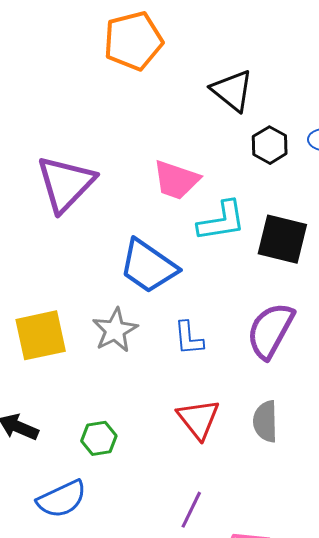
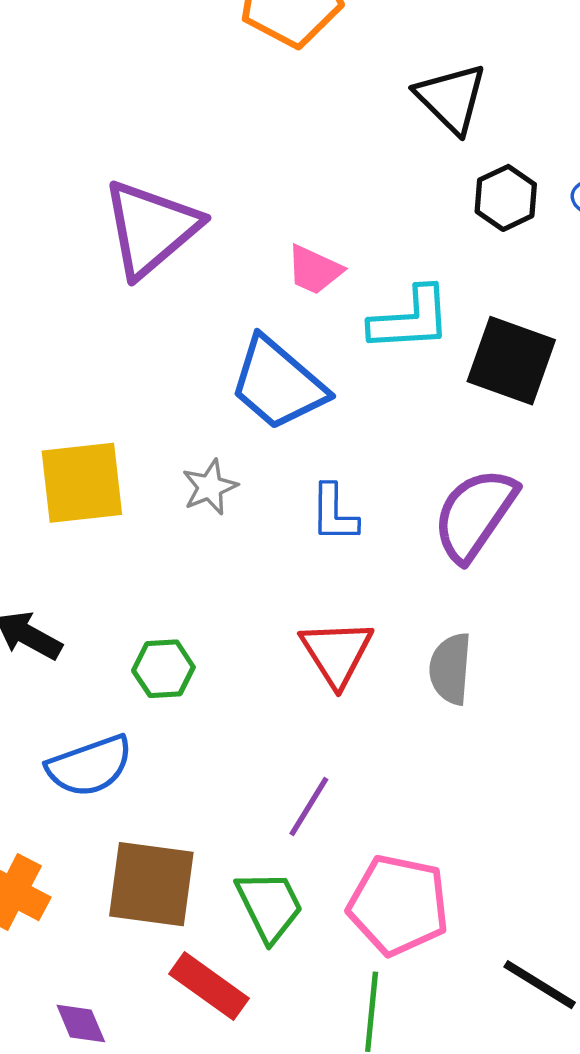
pink trapezoid: (176, 180) -> (314, 270), moved, size x0.7
gray star: (115, 330) -> (210, 487), size x0.7

